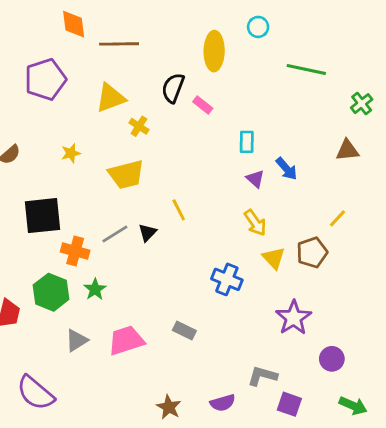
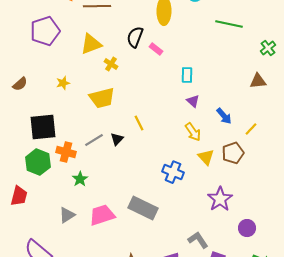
blue arrow: (286, 169) -> (224, 116), moved
green hexagon: (51, 292) -> (38, 162), moved
gray rectangle: (184, 330) -> (143, 208), size x1.8
gray L-shape: (262, 376) -> (198, 240), turned 40

